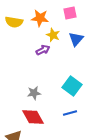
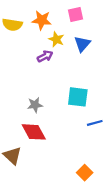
cyan square: (72, 86) -> (78, 97), turned -30
blue line: (70, 113) -> (95, 123), moved

